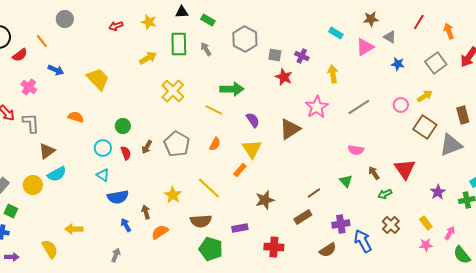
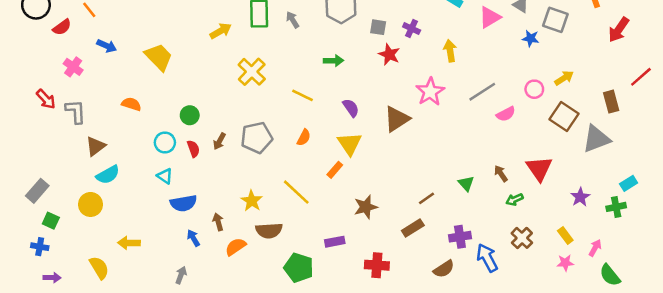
gray square: (436, 63) -> (555, 20), moved, turned -35
green arrow: (232, 89) -> (333, 61), moved, size x0.7
gray pentagon: (177, 144) -> (257, 138), turned 30
pink semicircle: (356, 150) -> (506, 114), moved, turned -35
yellow circle: (33, 185) -> (91, 204), moved
brown semicircle: (201, 221) -> (269, 231), moved

